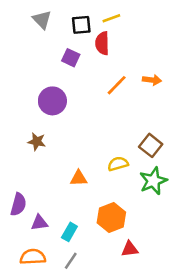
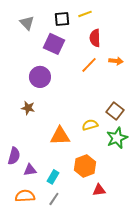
gray triangle: (42, 20) -> (27, 23), moved
red semicircle: (102, 43) -> (95, 38), moved
purple square: (71, 58) -> (54, 44), size x1.5
orange triangle: (79, 178) -> (60, 136), size x1.5

